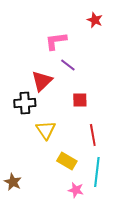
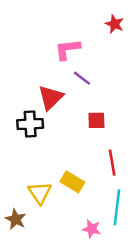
yellow triangle: (46, 130) -> (40, 193), moved
yellow rectangle: (67, 161) -> (72, 182), moved

